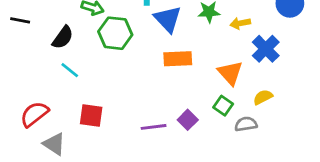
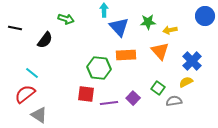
green hexagon: (115, 33) -> (99, 68), moved
blue cross: (266, 49) -> (192, 61), moved
cyan line: (70, 70) -> (32, 73), moved
orange triangle: (230, 73) -> (160, 51), moved
red square: (91, 116) -> (86, 94), moved

